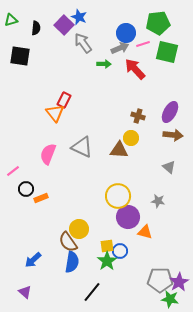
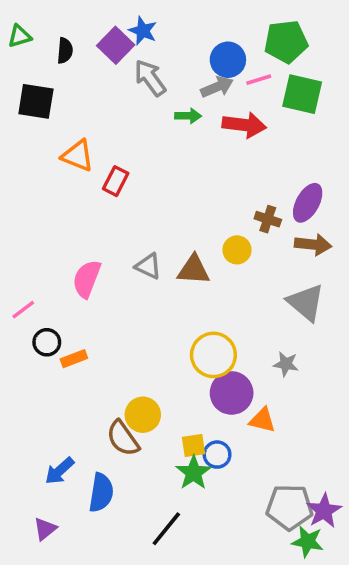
red arrow: (135, 69) -> (244, 125), turned 140
orange triangle: (55, 113) -> (78, 156), moved, turned -30
brown cross: (138, 116) -> (268, 219), moved
gray triangle: (82, 147) -> (148, 266), size x0.7
brown triangle: (119, 150) -> (194, 270), moved
gray triangle: (169, 167) -> (306, 302), size x1.6
blue semicircle: (72, 262) -> (101, 493), moved
purple triangle: (25, 292) -> (45, 529), turned 40

